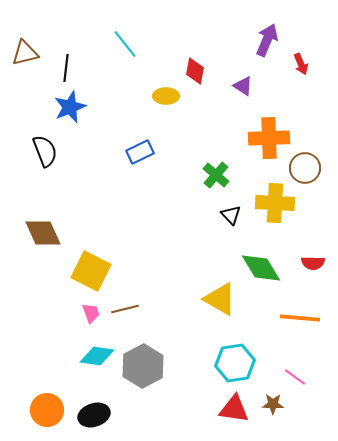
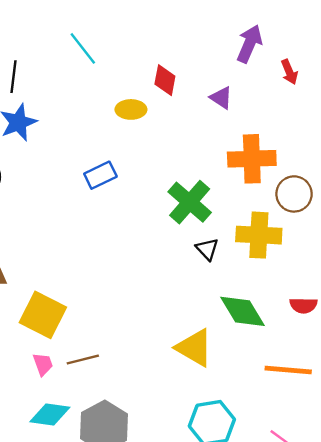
green cross: (216, 175) -> (190, 202), size x1.4

